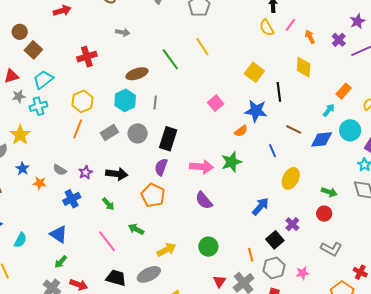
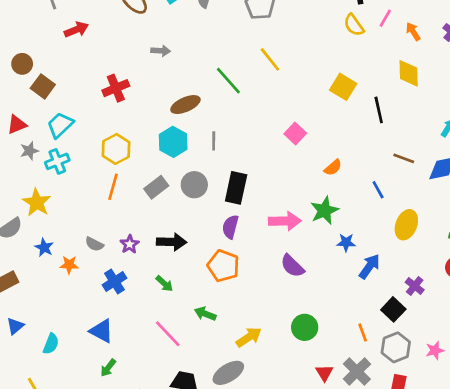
blue star: (256, 111) -> (346, 243), moved, size x0.6

